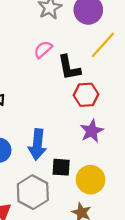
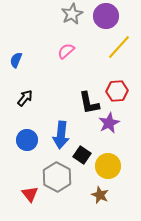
black L-shape: (69, 68) -> (89, 103), moved
red hexagon: (86, 95) -> (117, 91), moved
black square: (61, 167) -> (82, 155), turned 30

